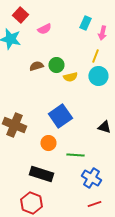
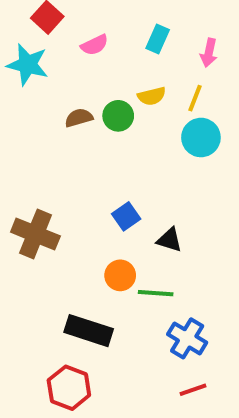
cyan rectangle: (85, 23) -> (158, 39), moved
yellow semicircle: (70, 77) -> (152, 96), moved
blue square: (60, 116) -> (126, 216), size x0.6
black triangle: (104, 127) -> (169, 240), moved
orange circle: (48, 143) -> (120, 275), moved

